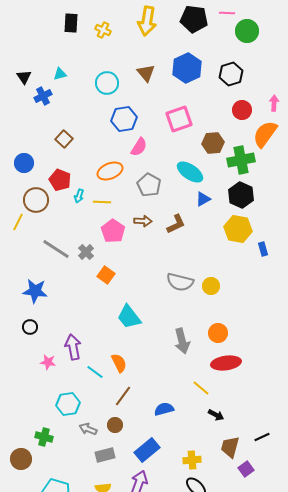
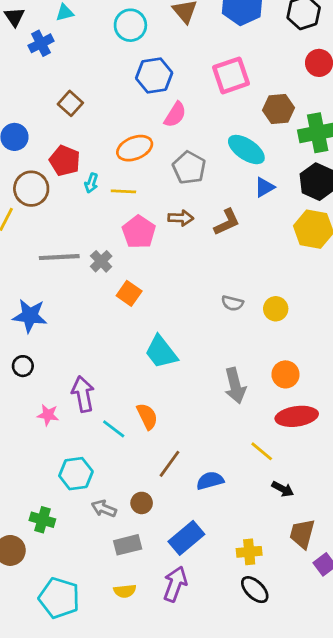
gray line: (56, 249) -> (59, 257), turned -36
gray semicircle: (180, 282) -> (232, 303), size x0.6
brown line: (123, 396) -> (170, 464), moved

